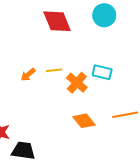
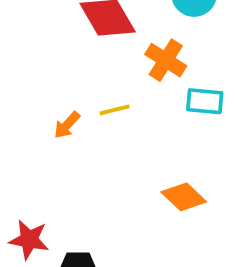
orange cross: (77, 83) -> (166, 60), moved

